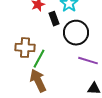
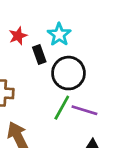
green line: (39, 59) -> (62, 108), moved

